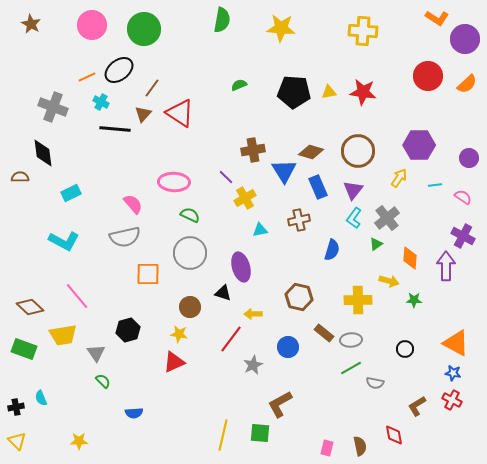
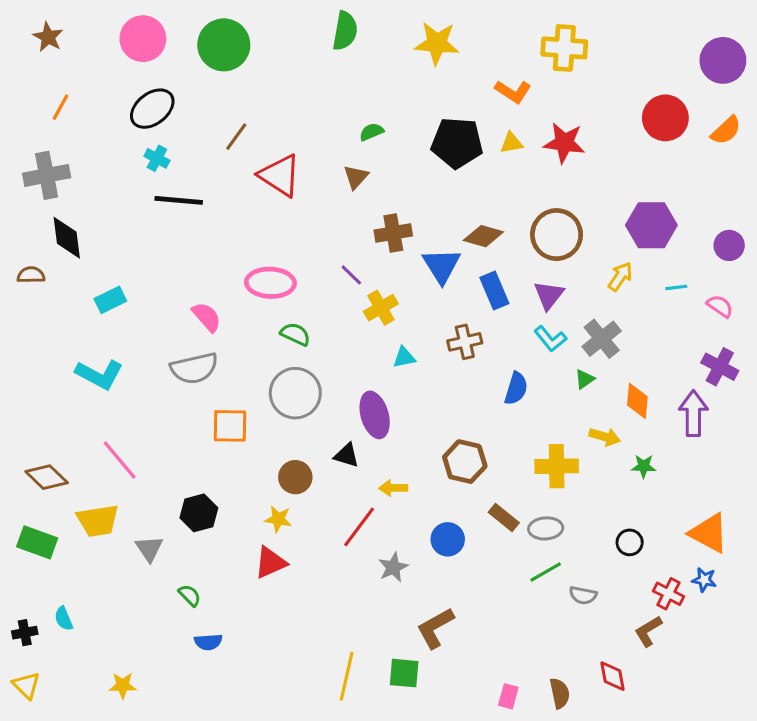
orange L-shape: (437, 18) -> (513, 92), moved
black ellipse: (119, 70) -> (152, 109), moved
orange line: (87, 77) -> (61, 107), moved, turned -36
gray cross: (53, 107) -> (47, 175), moved, turned -32
brown triangle: (143, 114) -> (356, 177), moved
cyan L-shape: (354, 218) -> (550, 339), turned -75
green semicircle: (103, 381) -> (190, 595), moved
red cross: (452, 400) -> (668, 594), moved

